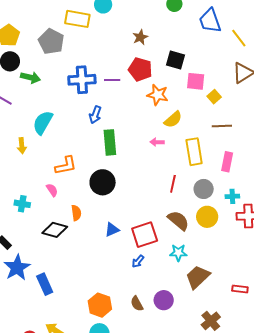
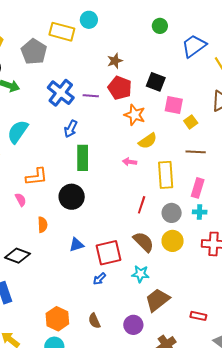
blue trapezoid: (210, 21) -> (194, 46), turned 68
brown star: (140, 37) -> (115, 61), moved
blue cross: (82, 80) -> (61, 93), turned 36
cyan cross: (232, 196) -> (200, 212), moved
black diamond: (55, 230) -> (17, 256), moved
purple circle: (164, 300) -> (133, 325), moved

